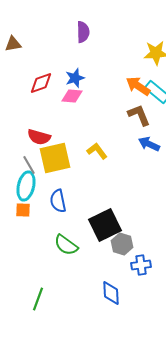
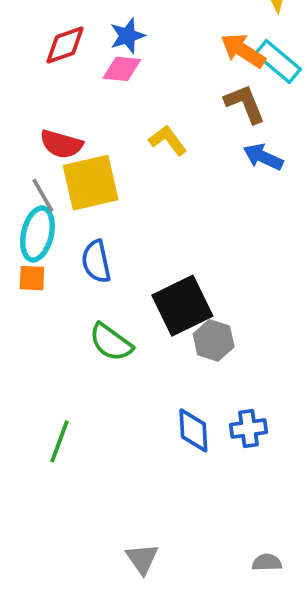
yellow L-shape: (97, 151) -> (168, 140), moved
blue cross: (141, 265) -> (248, 428), moved

